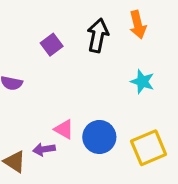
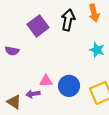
purple square: (52, 45) -> (38, 26), size x1.5
pink triangle: (64, 129) -> (46, 81), turned -32

